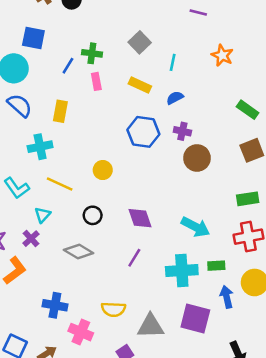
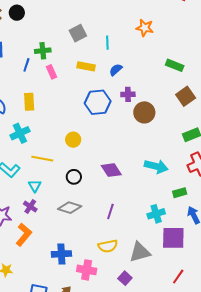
gray square: (140, 42) -> (78, 33), turned 30
purple line: (134, 258) -> (110, 211), moved
cyan cross: (182, 271) -> (156, 214), moved, size x0.7

